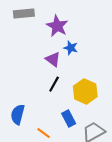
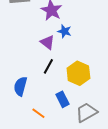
blue semicircle: (18, 114) -> (20, 86), moved

